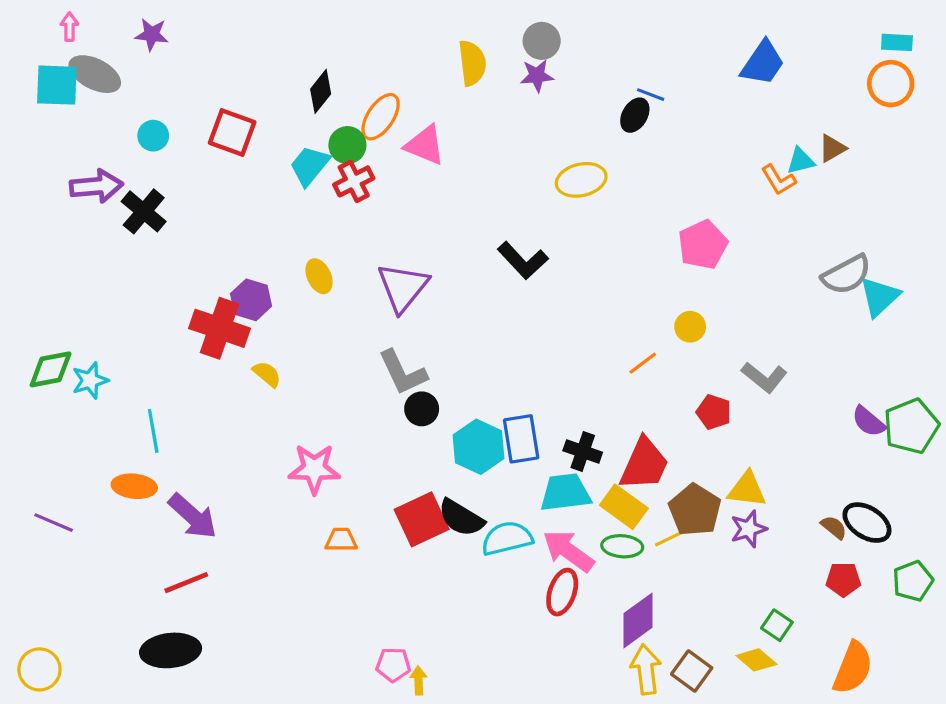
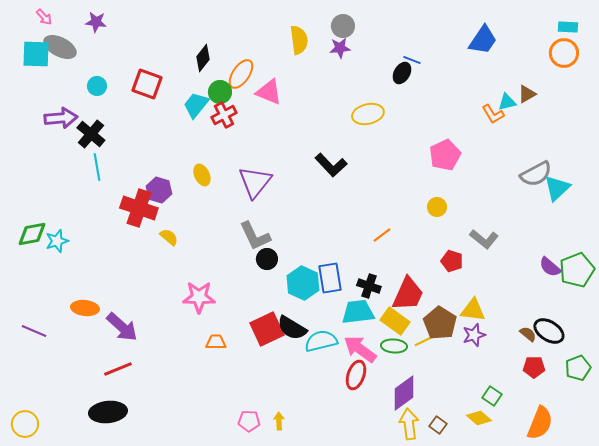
pink arrow: (69, 27) -> (44, 17), turned 138
orange line: (643, 363) -> (382, 235), moved
cyan line: (153, 431) -> (97, 167), moved
brown square: (692, 671) -> (438, 425), size x0.7
yellow arrow: (418, 680) -> (279, 421), moved

